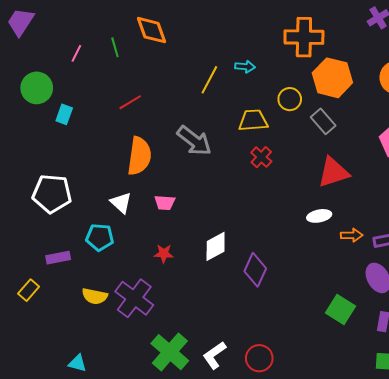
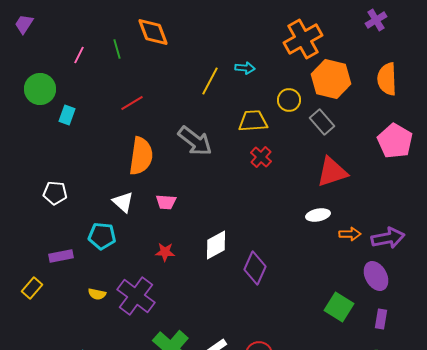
purple trapezoid: (20, 22) -> (24, 24), size x0.7
orange cross: (304, 37) -> (303, 39), turned -30
white pentagon: (52, 194) -> (55, 193), size x0.6
yellow semicircle: (95, 296) -> (97, 294), size x0.7

